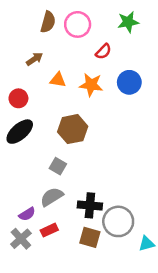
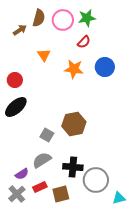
green star: (128, 22) -> (87, 18), moved
brown arrow: (34, 59) -> (20, 30), moved
orange triangle: (58, 80) -> (44, 55), moved, turned 48
brown hexagon: (73, 129) -> (74, 124), moved
brown square: (90, 237) -> (61, 194), moved, turned -30

